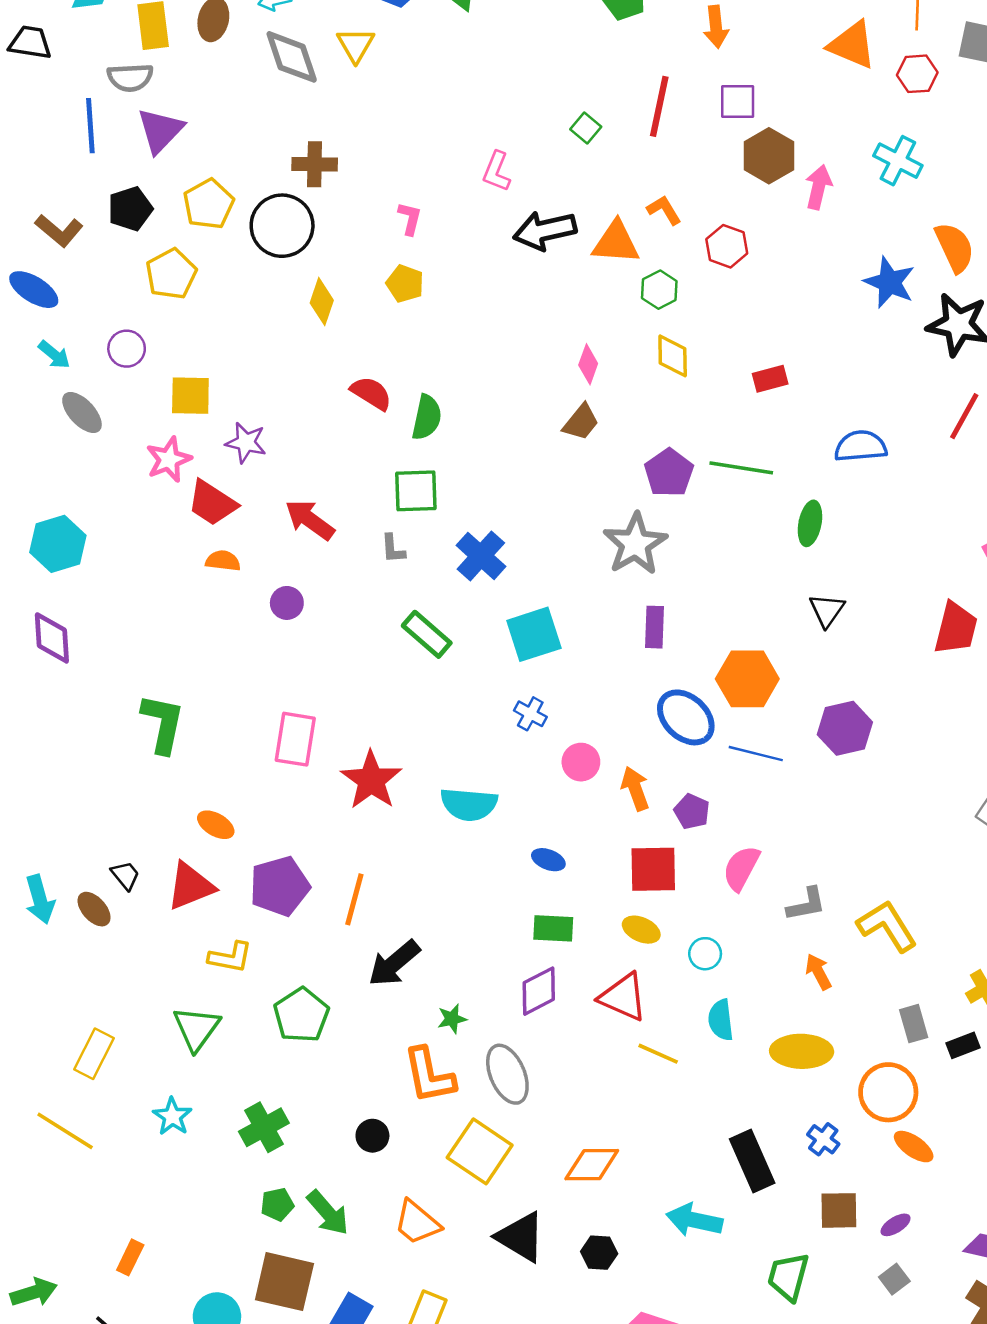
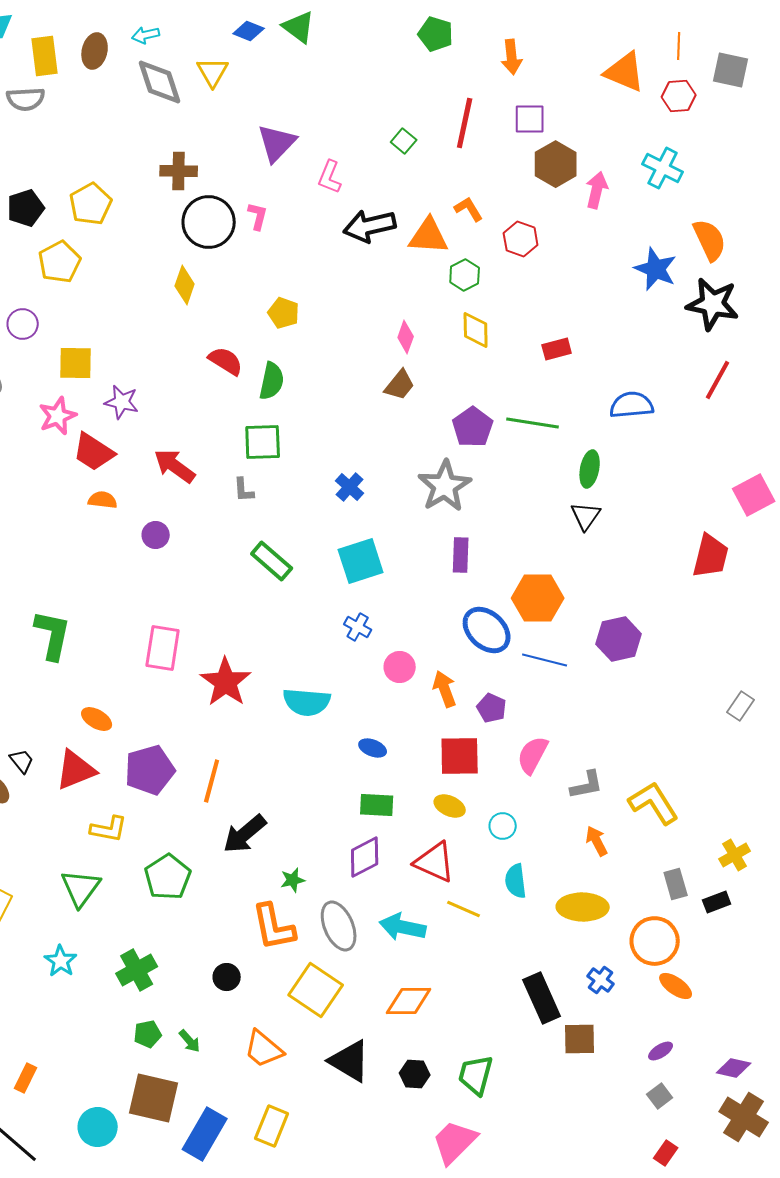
purple triangle: (160, 130) -> (277, 143), moved
black circle: (282, 226) -> (209, 222), moved
yellow pentagon: (405, 284) -> (284, 313), moved
blue cross: (481, 556) -> (350, 487), moved, size x0.7
black triangle: (827, 610) -> (586, 516), moved
brown square: (839, 1210) -> (580, 1039), moved
green arrow: (328, 1213) -> (190, 1041), size x0.6
cyan arrow: (694, 1220) -> (403, 927), moved
green trapezoid: (788, 1277) -> (476, 1075), moved

